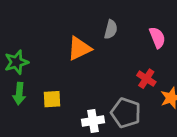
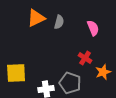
orange triangle: (79, 49) -> (36, 18), moved
yellow square: (52, 99) -> (16, 73), size x1.5

